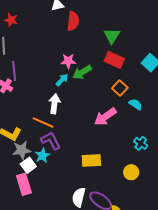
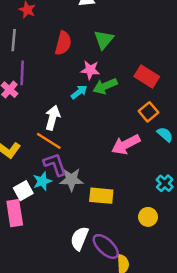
red semicircle: (73, 21) -> (63, 43), moved
green triangle: (112, 36) -> (104, 40), moved
white arrow: (54, 104) -> (52, 118), moved
gray star: (22, 150) -> (71, 180), moved

